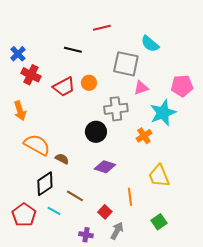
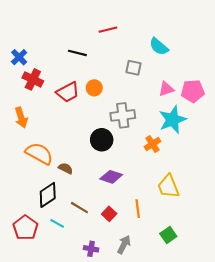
gray square: (126, 64) -> (133, 68), size x0.6
pink triangle: (141, 88) -> (166, 89), moved
red square: (105, 212) -> (109, 214), moved

